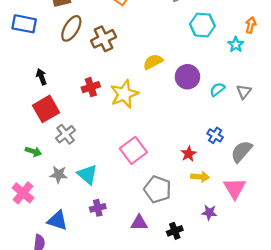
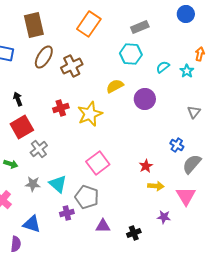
cyan hexagon: (202, 25) -> (131, 54), moved
cyan semicircle: (217, 89) -> (163, 67), moved
blue cross: (215, 135) -> (177, 145), moved
gray pentagon: (158, 189) -> (87, 197), moved

